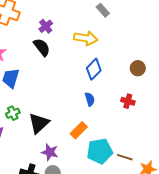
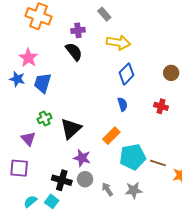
gray rectangle: (103, 10) -> (104, 14), moved
purple cross: (46, 26) -> (78, 30), turned 32

